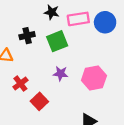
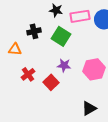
green square: (57, 41) -> (61, 36), turned -36
red square: (39, 101) -> (51, 82), moved

